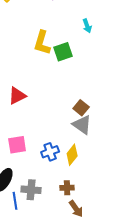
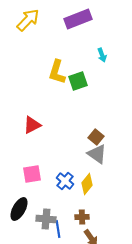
blue cross: (50, 152) -> (65, 181), turned -30
blue line: (15, 201) -> (58, 229), moved

